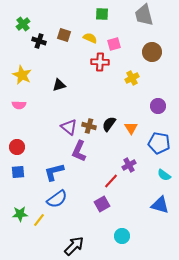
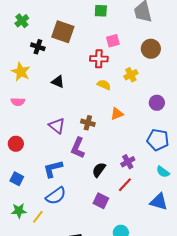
brown square: (64, 35) -> (63, 32), size x1.6
yellow semicircle: (90, 38) -> (104, 85), moved
black cross: (39, 41) -> (38, 47), moved
black triangle: (59, 85) -> (58, 82), turned 40
black semicircle: (109, 124) -> (99, 170), moved
purple triangle: (69, 127) -> (57, 126), moved
orange triangle: (131, 128) -> (117, 114), moved, turned 40
blue square: (18, 172) -> (17, 179), moved, turned 32
red line: (111, 181) -> (125, 185), moved
purple square: (102, 204) -> (101, 201), turned -35

